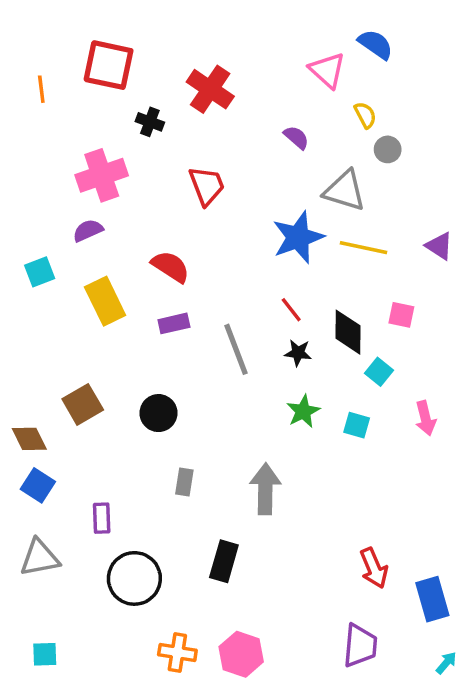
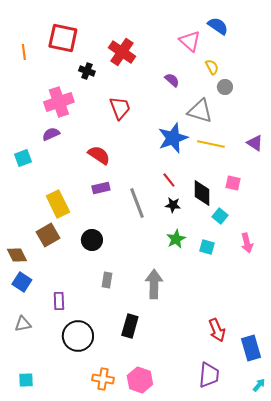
yellow rectangle: (105, 301) -> (58, 204), moved
gray triangle: (40, 558) -> (23, 324), size x0.7

